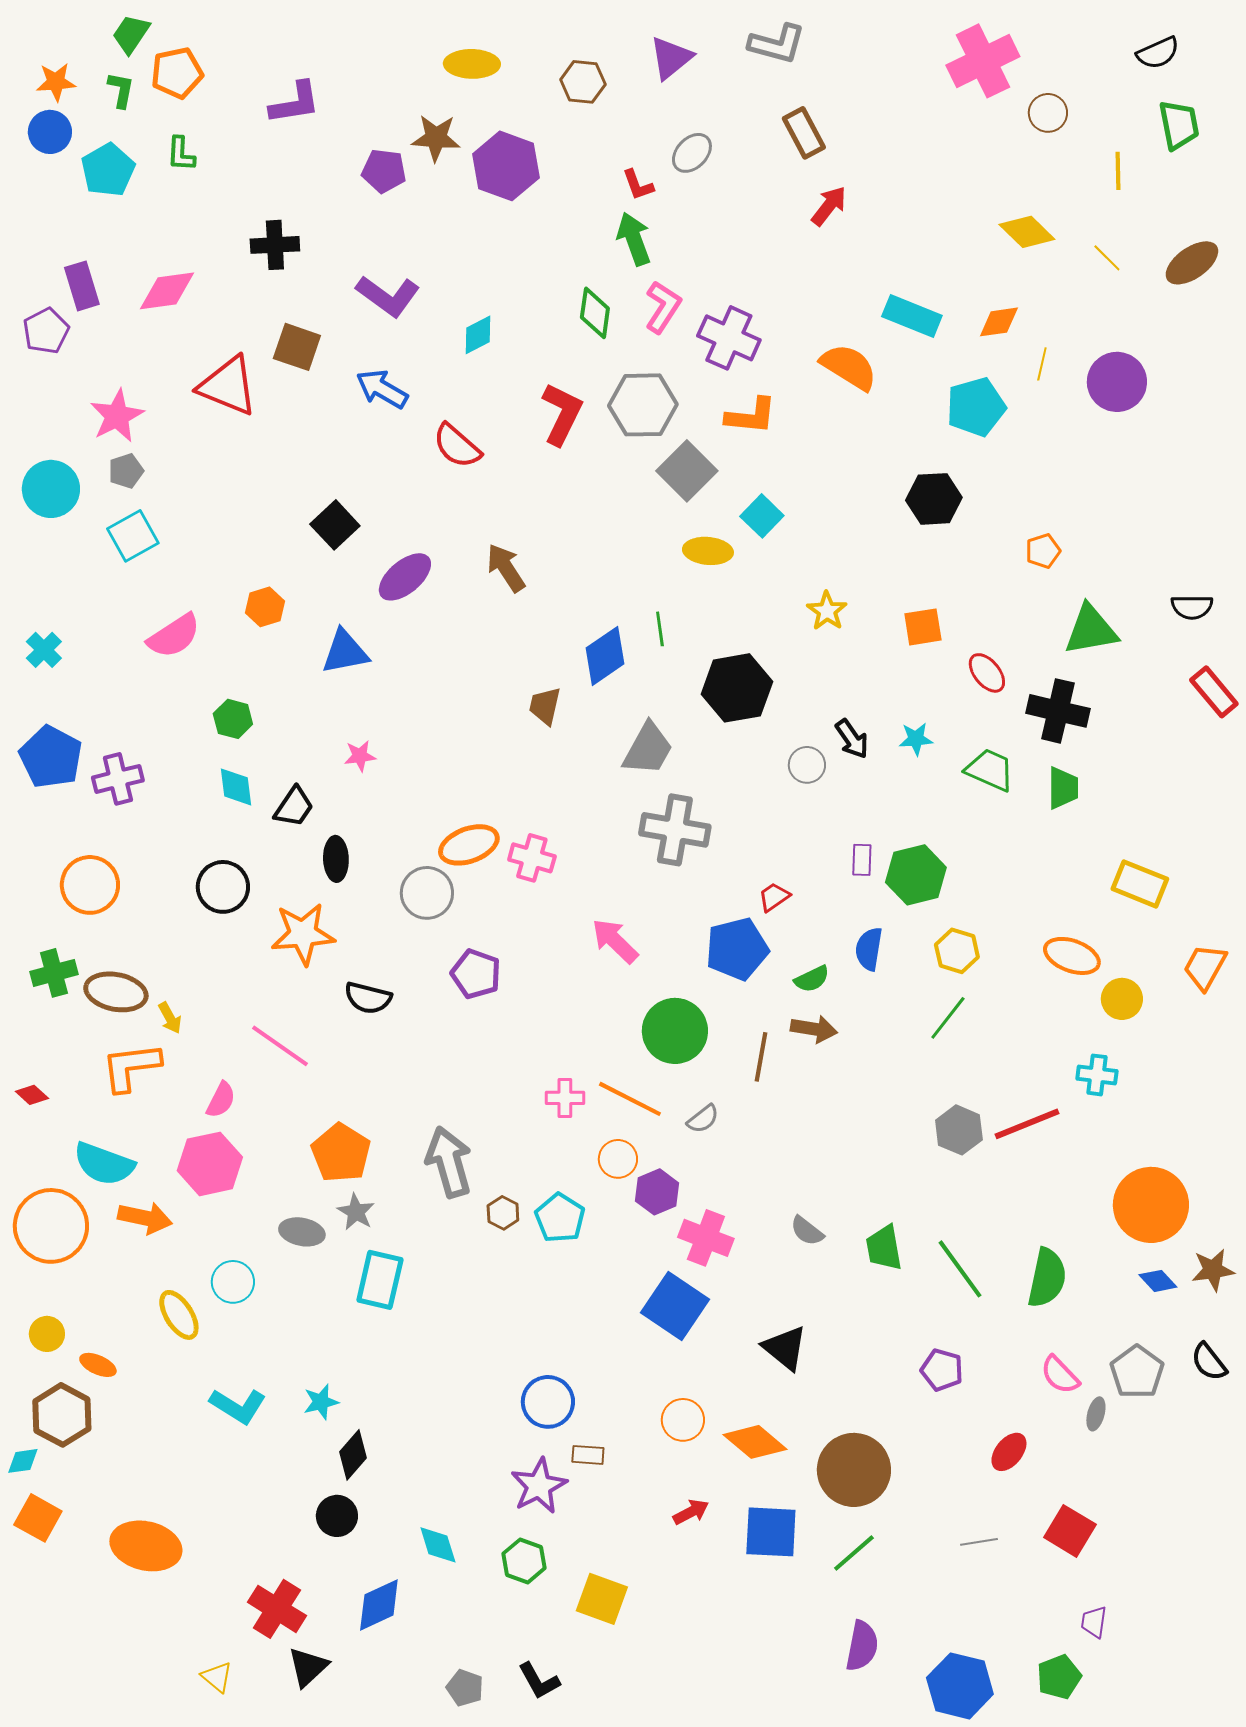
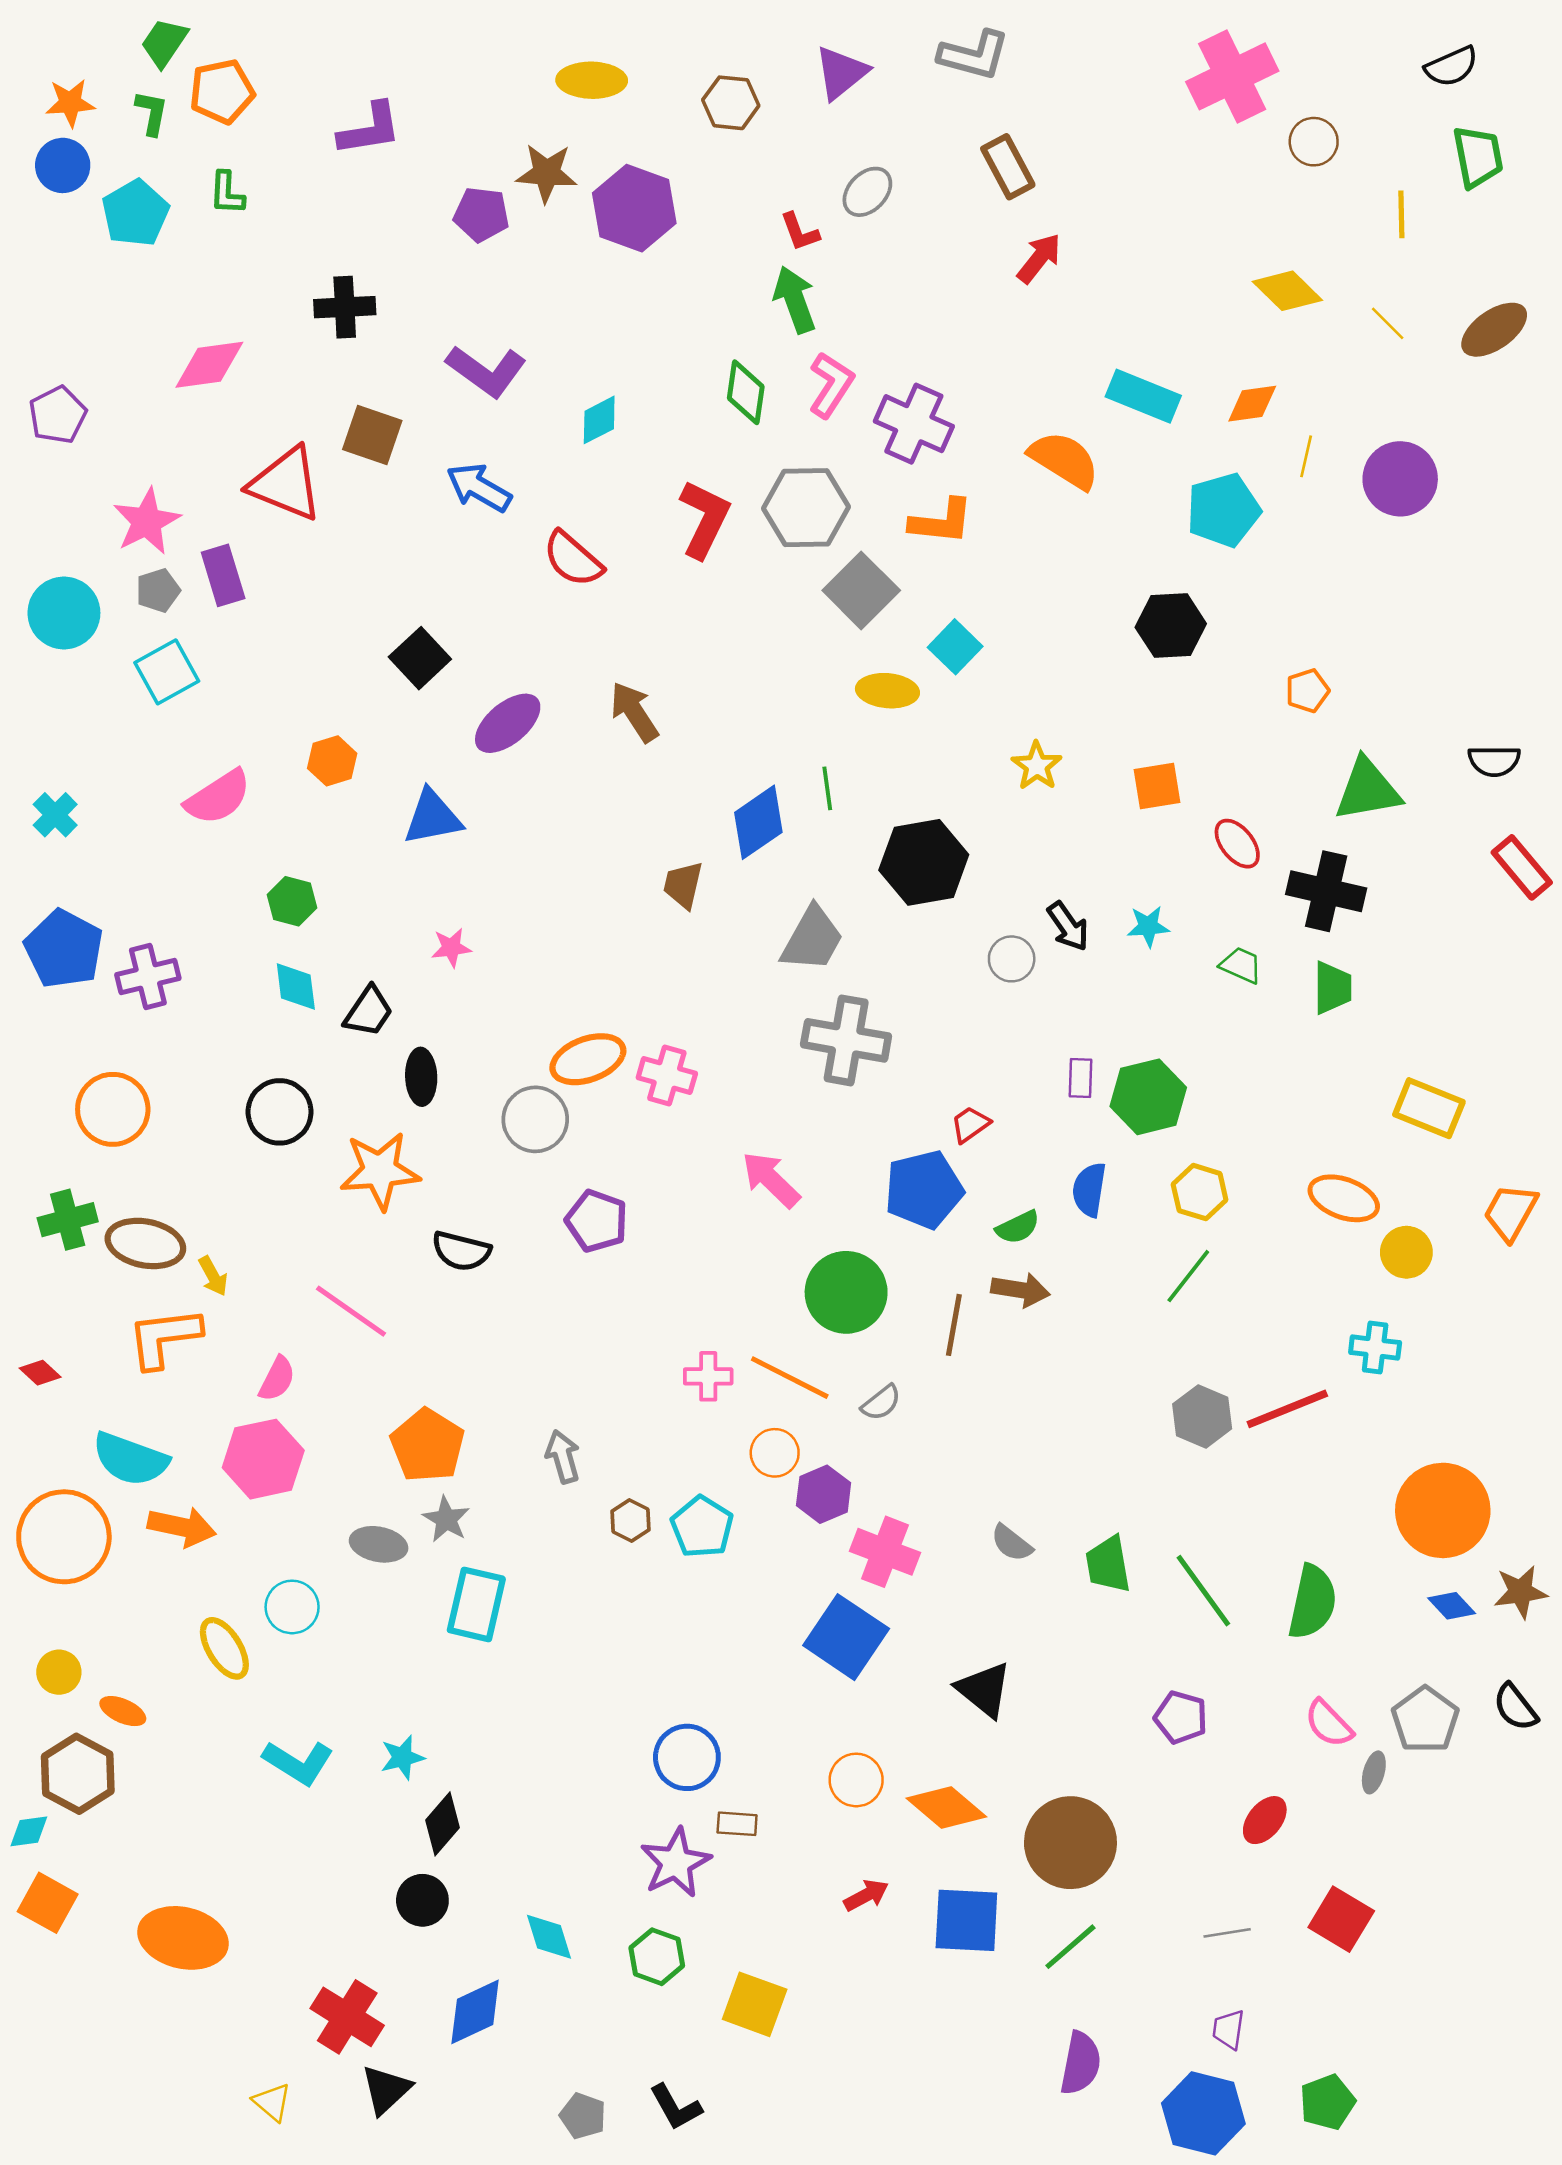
purple rectangle: (82, 286) -> (223, 575), moved
green trapezoid: (990, 770) -> (1241, 965), size x0.7
gray arrow: (449, 1162) -> (563, 1457), size x0.6
purple trapezoid: (1094, 1622) -> (1228, 2029), moved

